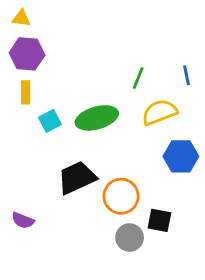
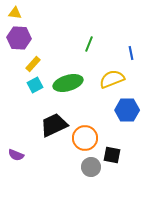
green line: (138, 78) -> (89, 44), moved
yellow rectangle: (26, 92) -> (33, 64), moved, turned 42

